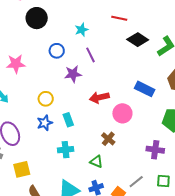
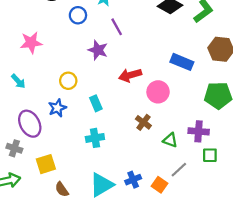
blue circle: (57, 51) -> (78, 15), moved
purple star: (73, 74) -> (98, 50), turned 30
blue star: (45, 123) -> (57, 108), moved
green triangle: (96, 162) -> (170, 140), moved
green square: (163, 181) -> (210, 155), moved

